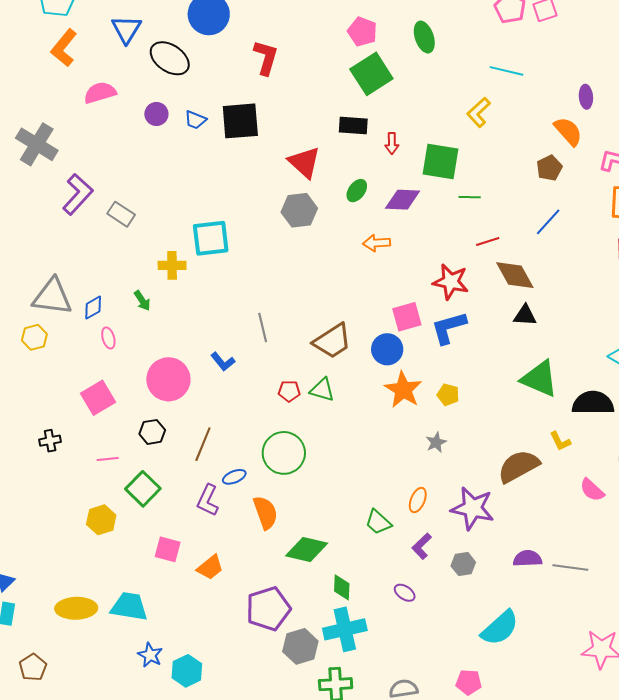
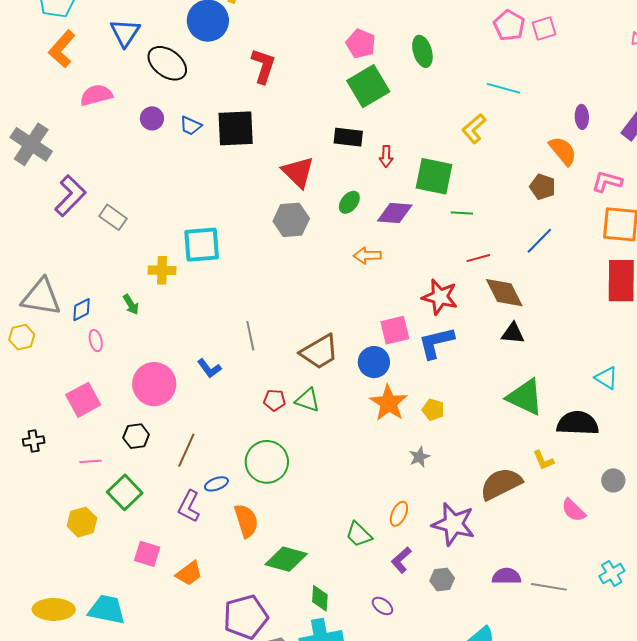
brown pentagon: (549, 168) -> (543, 187), turned -30

